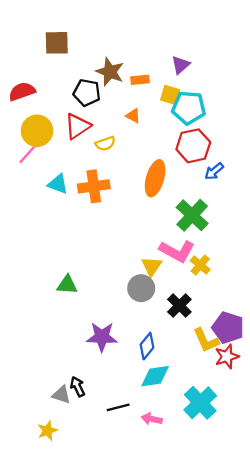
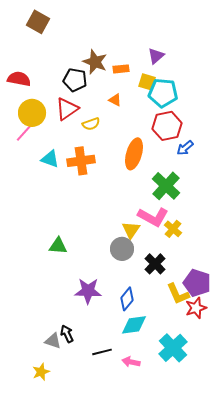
brown square: (57, 43) -> (38, 22), moved, turned 30
red semicircle: (22, 91) -> (19, 79), turned 30

